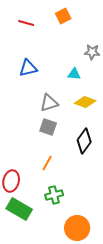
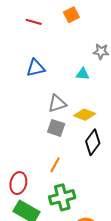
yellow diamond: (85, 102) -> (85, 115), moved
green cross: (54, 195) -> (62, 197), size x1.4

